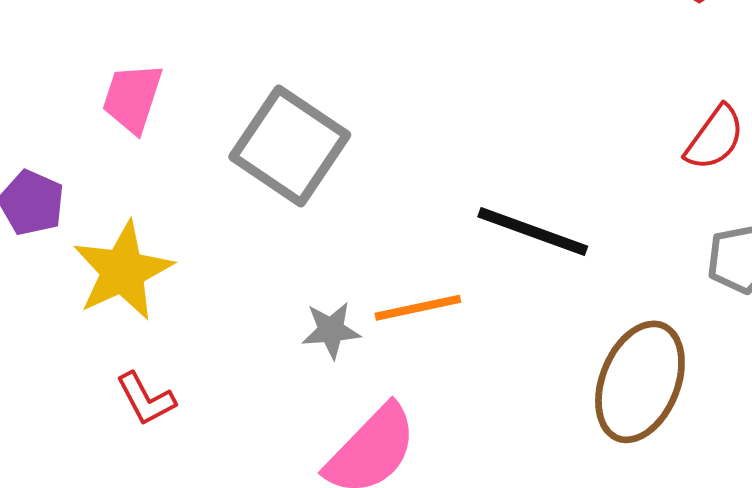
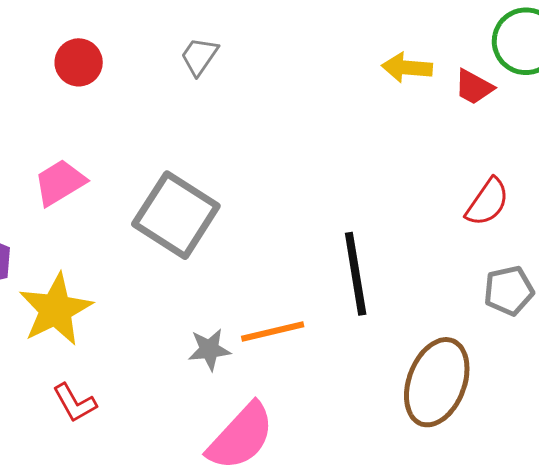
pink trapezoid: (132, 98) -> (60, 182), turned 42
black line: (533, 231) -> (356, 274), turned 62

